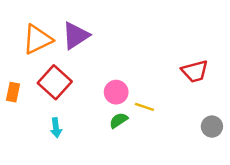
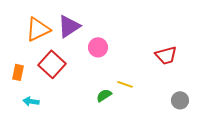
pink circle: (116, 92) -> (98, 47), moved
cyan arrow: (56, 128) -> (31, 101), moved, turned 105

